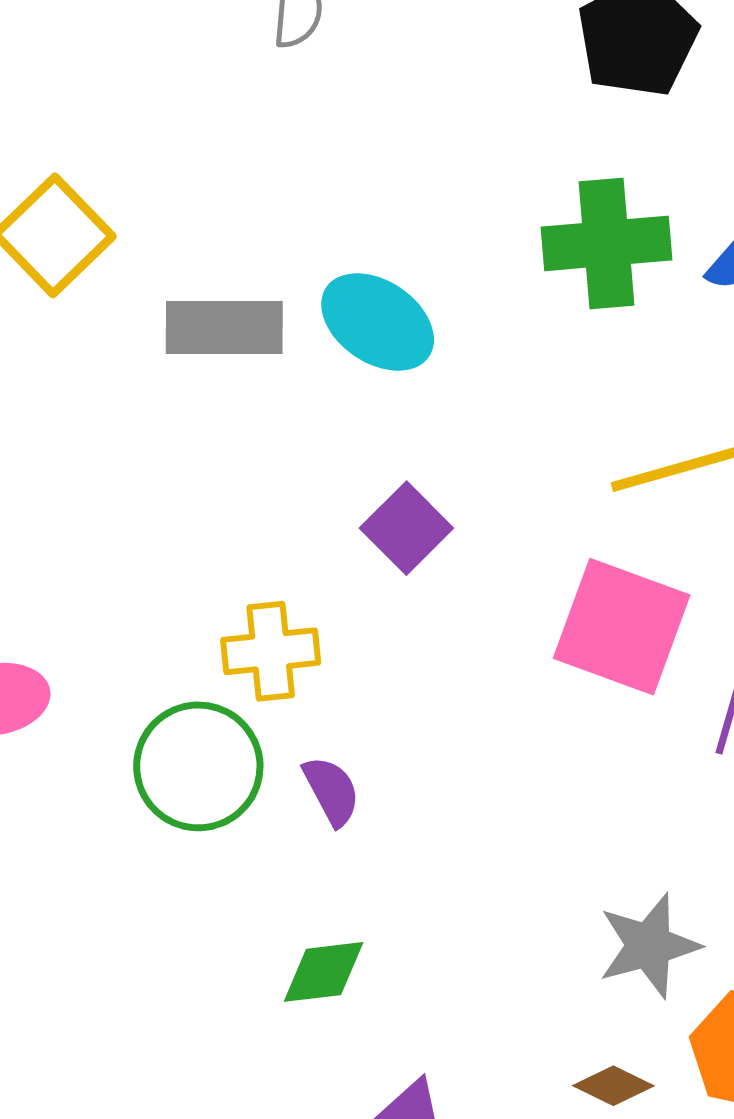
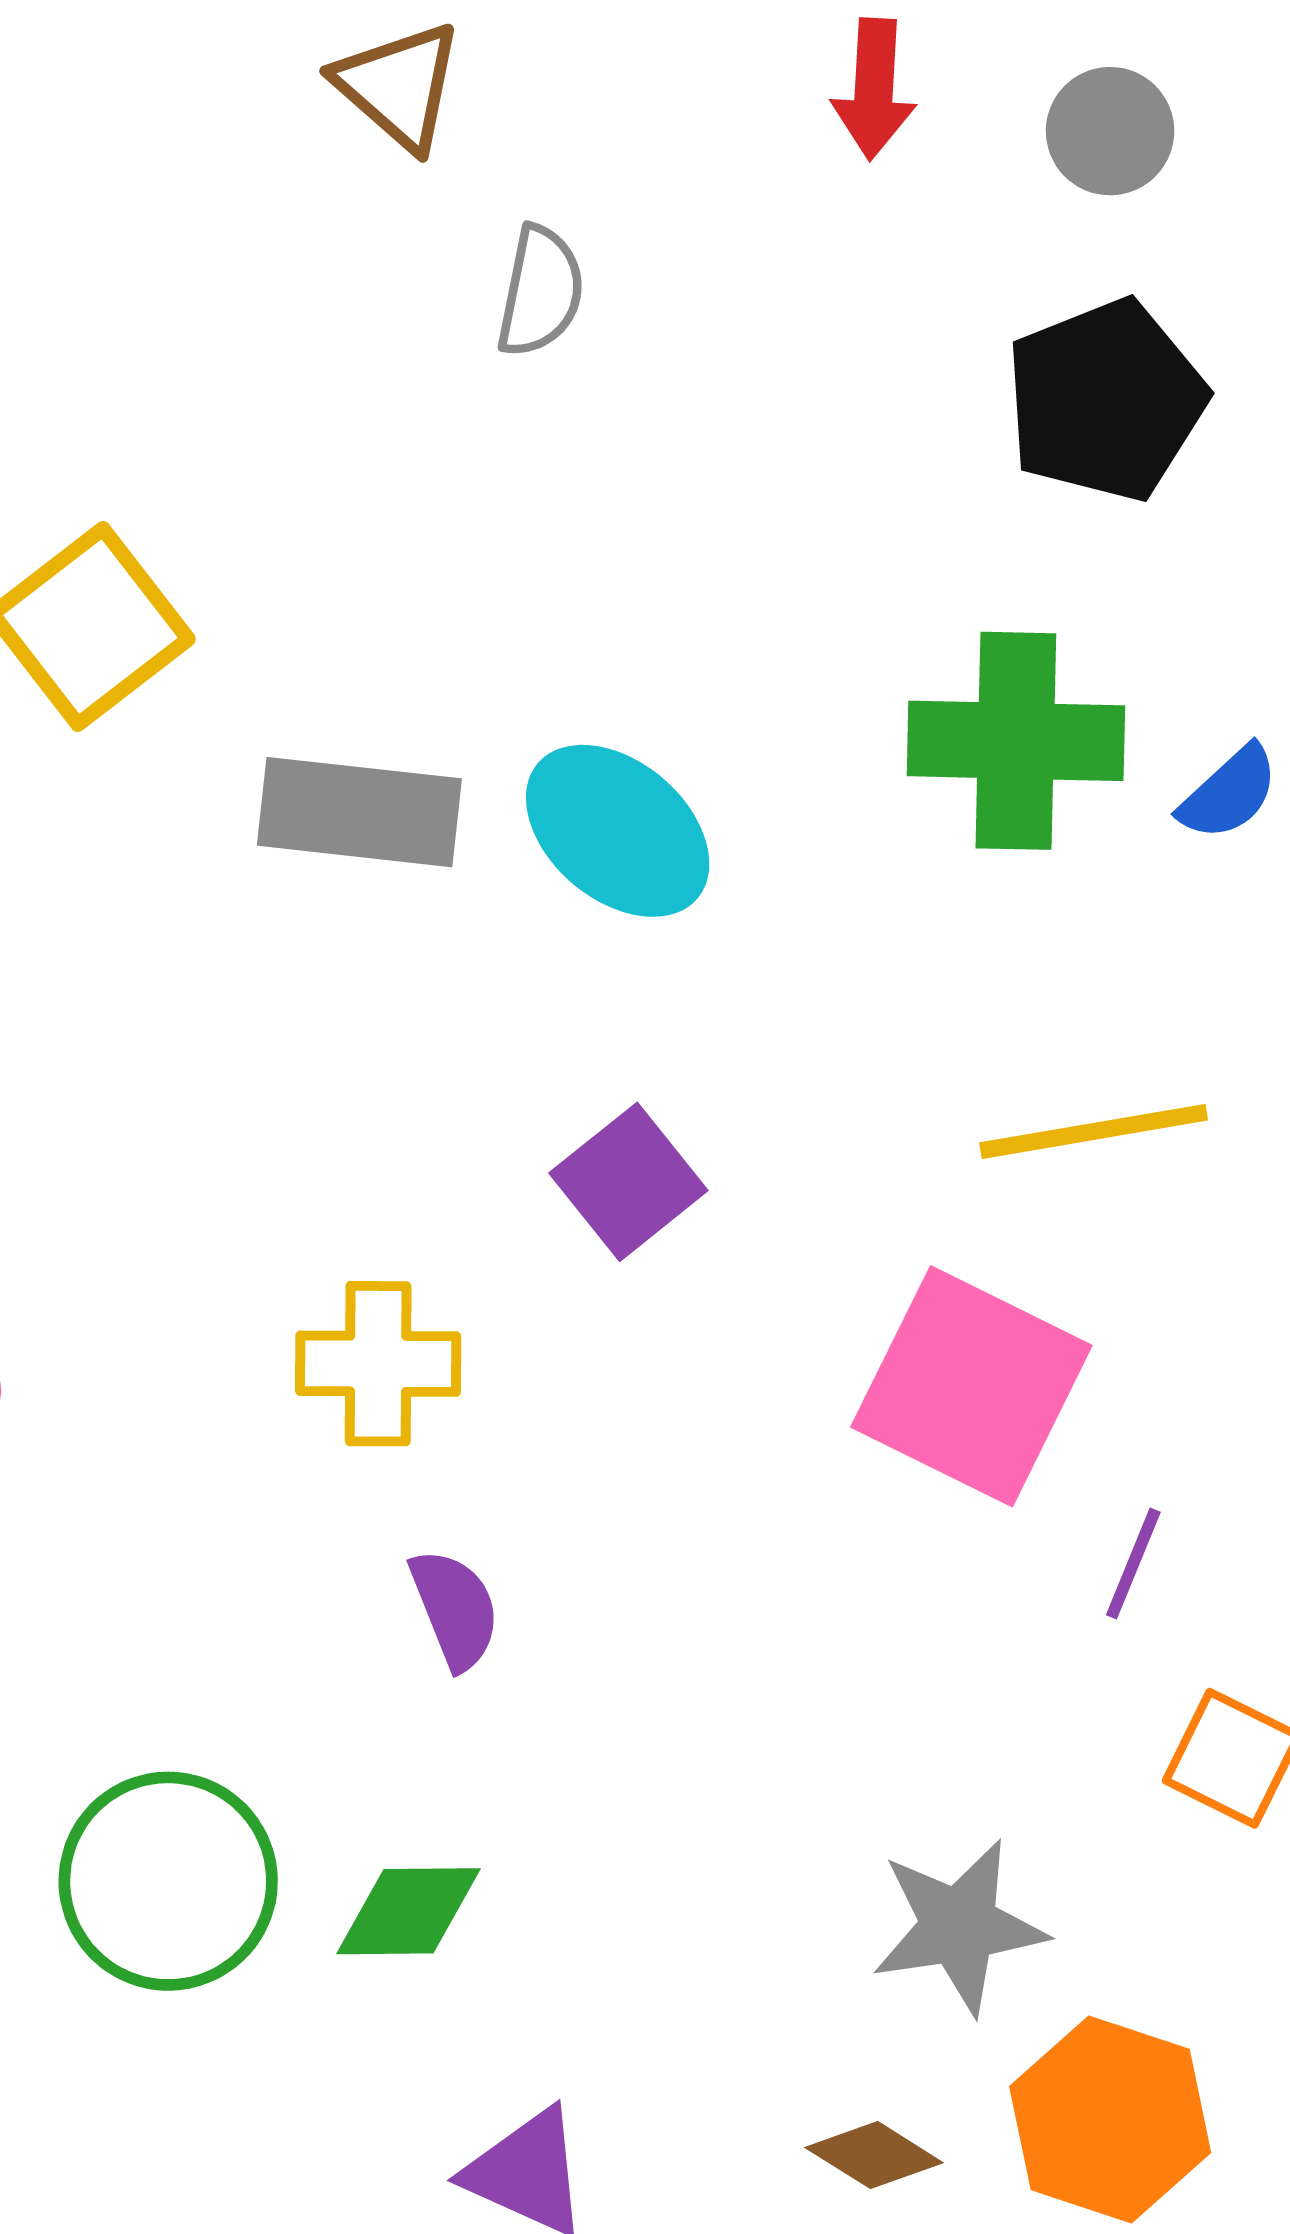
green circle: (198, 766) -> (168, 1881), moved

